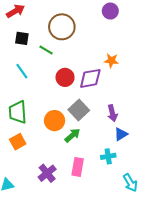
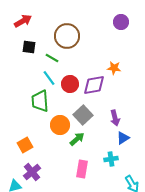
purple circle: (110, 11) -> (121, 22), moved
cyan line: (22, 71) -> (49, 78), moved
green trapezoid: (18, 112) -> (40, 101), moved
purple cross: (47, 173) -> (32, 172), moved

